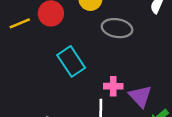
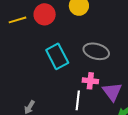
gray ellipse: (117, 28) -> (96, 51), moved

